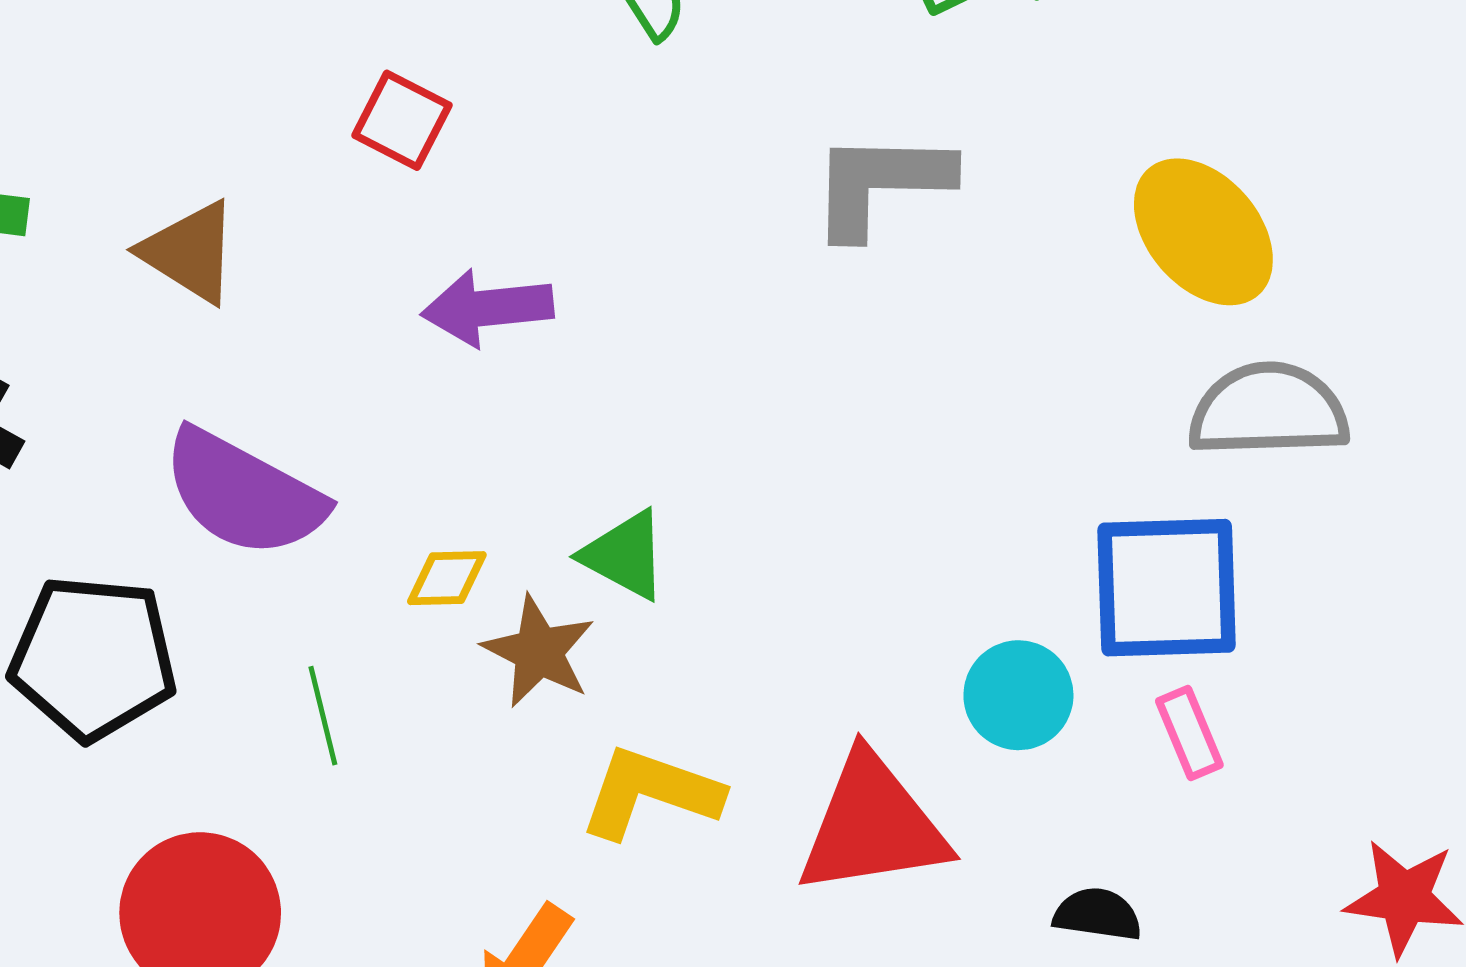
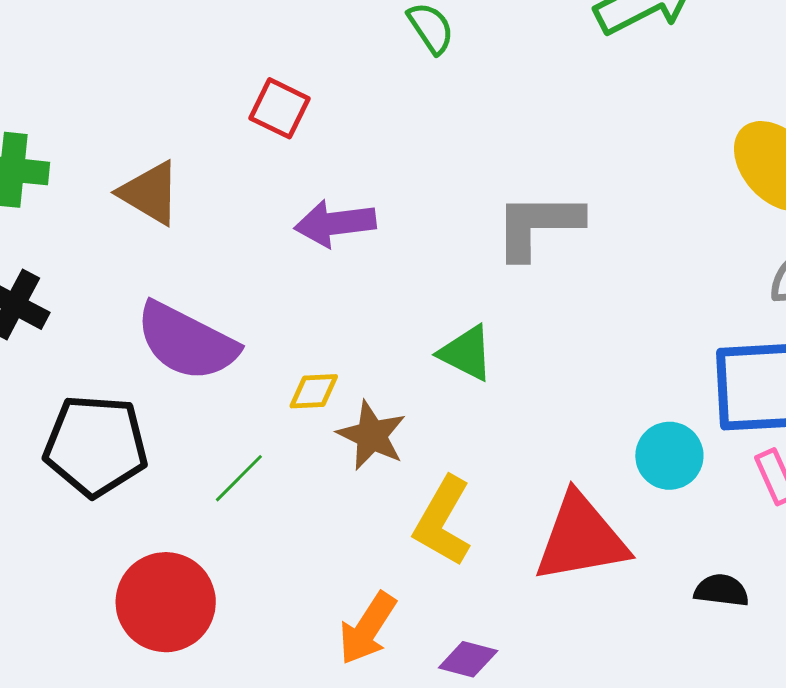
gray L-shape: (880, 184) -> (538, 225), moved
green triangle: (625, 555) -> (466, 353), moved
green line: (323, 716) -> (239, 478), turned 60
yellow L-shape: (650, 793) -> (443, 521), turned -78

